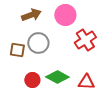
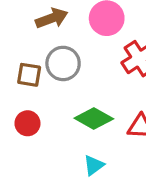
red circle: (32, 80) -> (27, 123), moved

